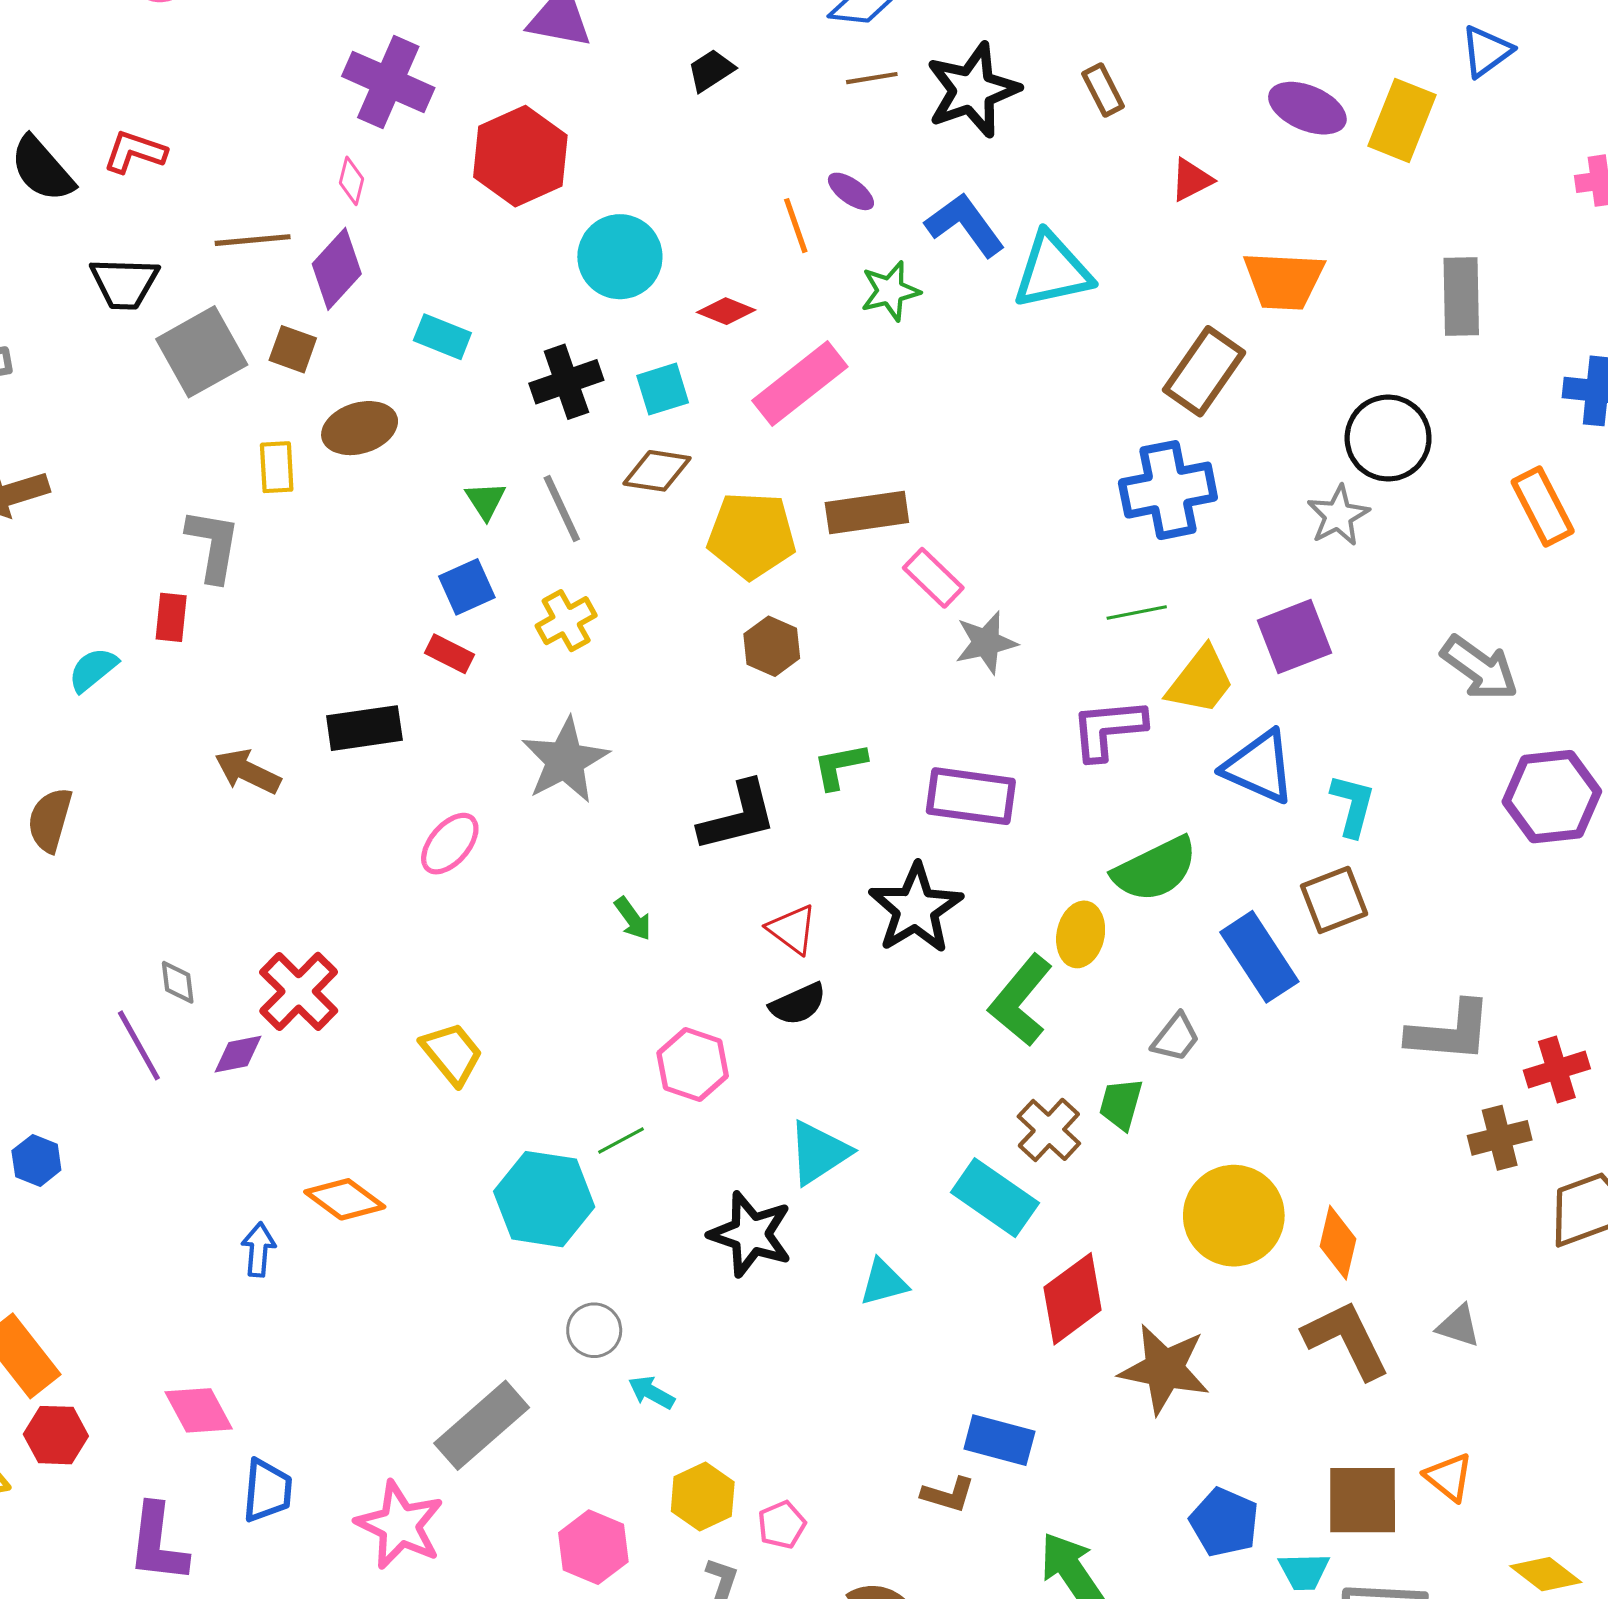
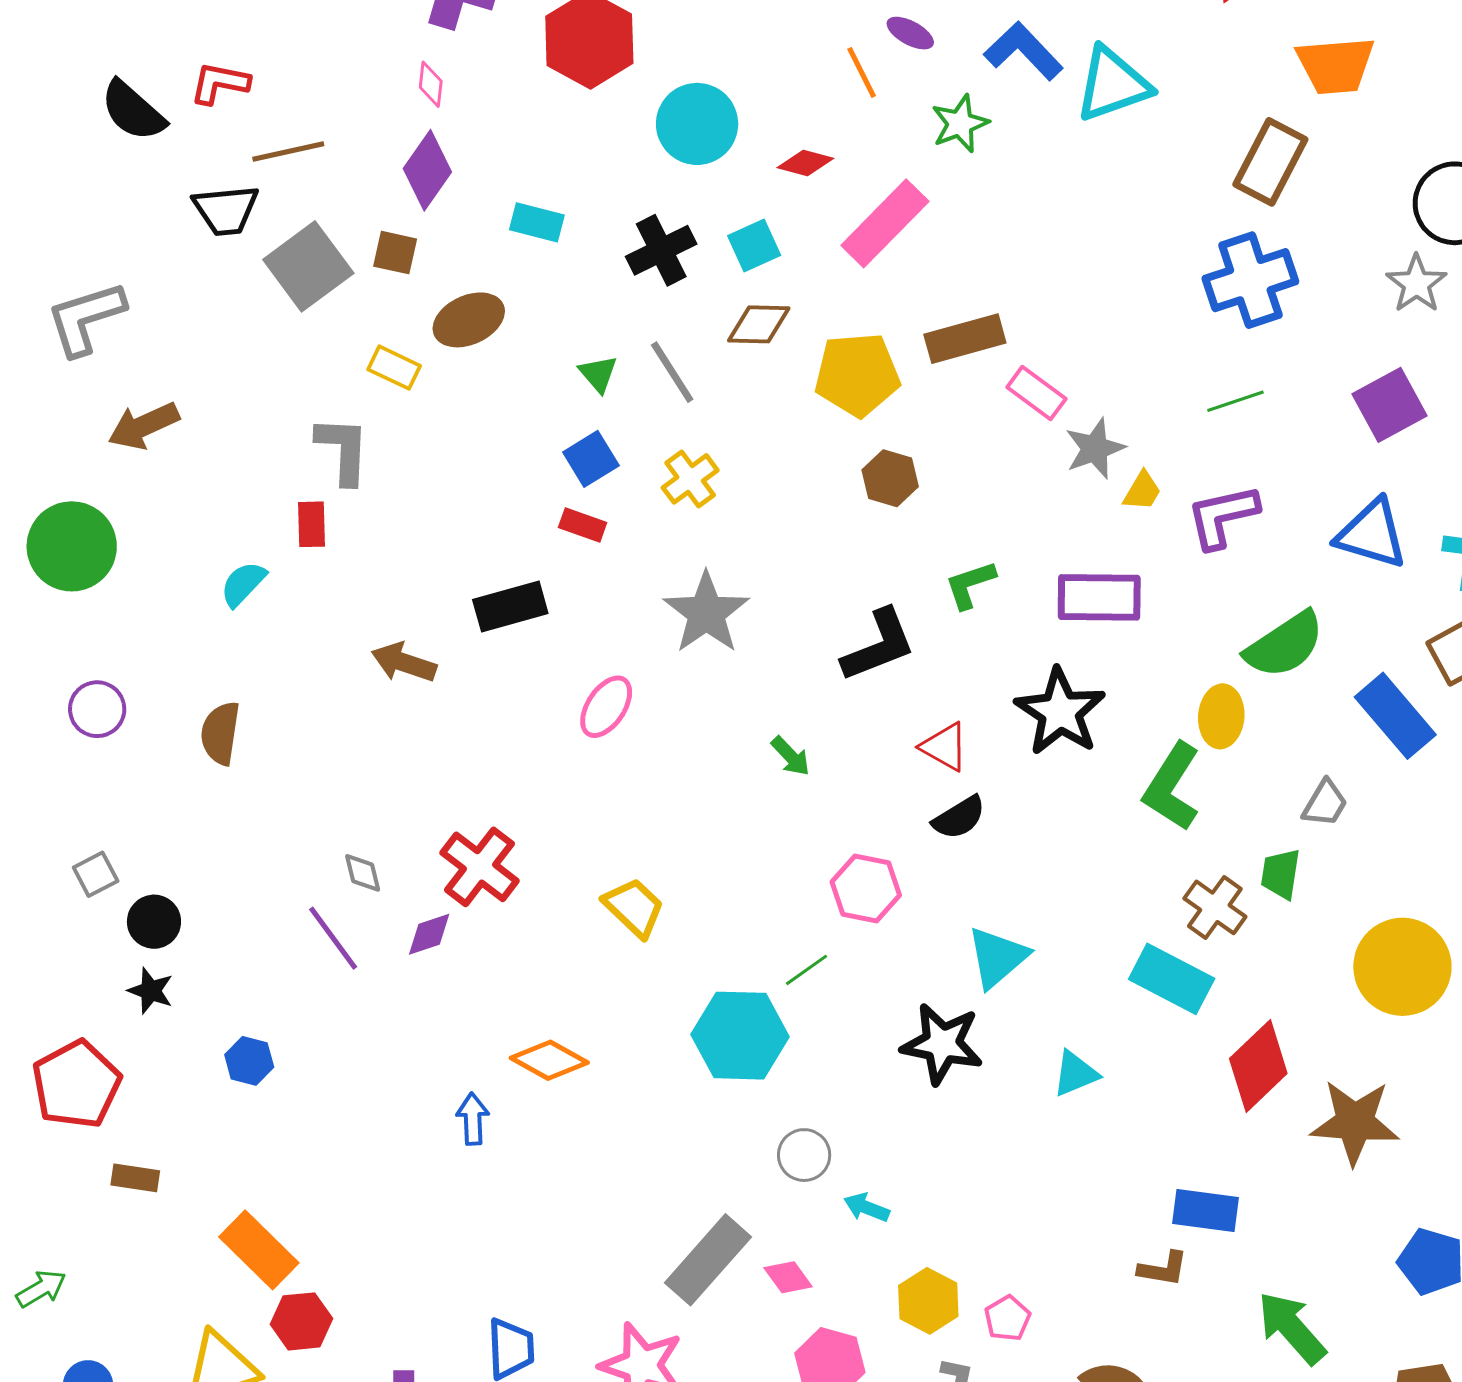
brown line: (253, 240) -> (288, 151), moved
yellow rectangle: (277, 467) -> (394, 368), turned -54
yellow trapezoid: (1201, 681) -> (1142, 491), moved, size x0.6
pink diamond: (199, 1410) -> (788, 1277), moved, size x0.7

